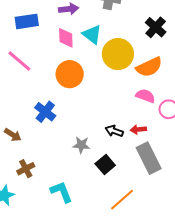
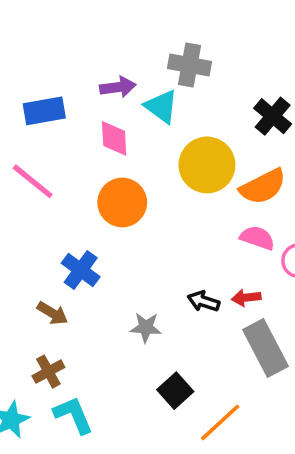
cyan triangle: (92, 34) -> (161, 107), moved
brown arrow: (13, 135) -> (52, 313), moved
black square: (105, 164) -> (175, 391), moved
cyan L-shape: (61, 192) -> (73, 415), moved

